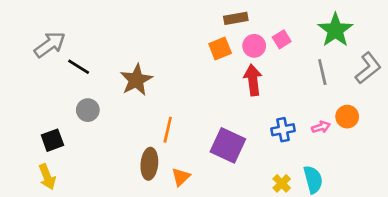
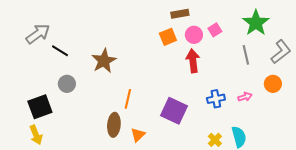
orange circle: (347, 117) -> (273, 84), moved
black square: (52, 140) -> (40, 107), size x1.4

